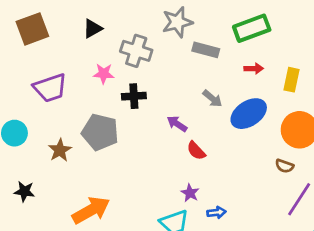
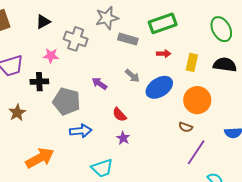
black cross: (134, 96) -> (39, 82), moved
purple arrow: (177, 124) -> (99, 83), moved
gray pentagon: (100, 132) -> (67, 101), moved
purple star: (190, 193) -> (123, 138), moved
blue arrow: (216, 213) -> (81, 131), moved, size x1.5

